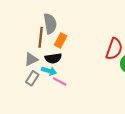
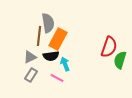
orange rectangle: (61, 40) -> (58, 39), size x1.5
cyan arrow: (49, 71) -> (65, 64), moved, turned -128

